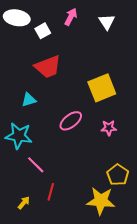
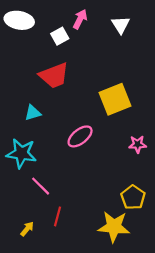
white square: (43, 31) -> (60, 36), moved
pink star: (109, 128) -> (138, 144), moved

